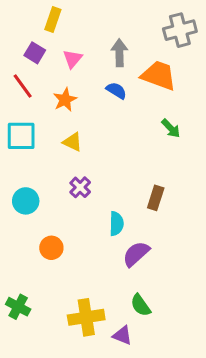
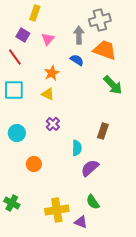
gray cross: (180, 30) -> (100, 20), moved
orange star: (65, 100) -> (52, 73), moved
green arrow: (171, 128) -> (113, 85), size x1.5

